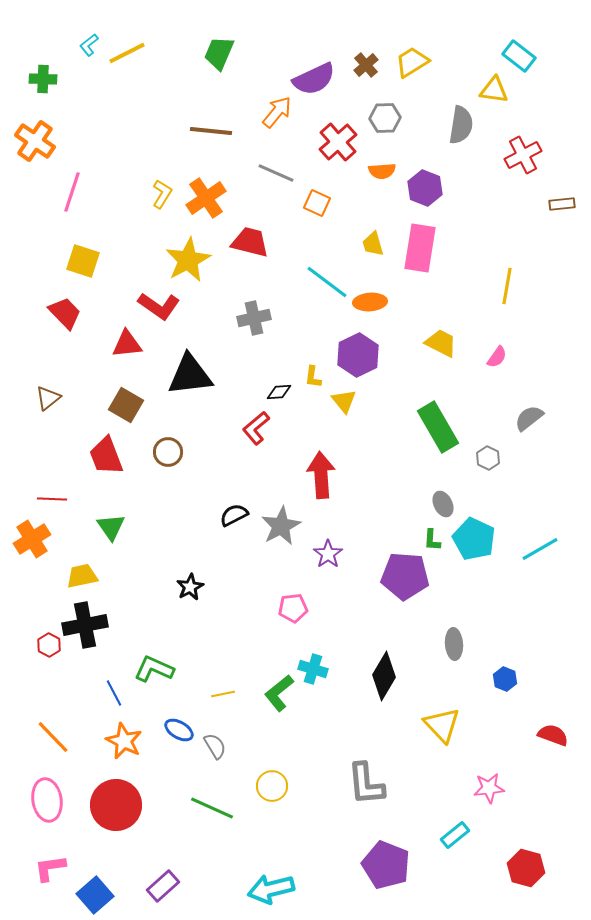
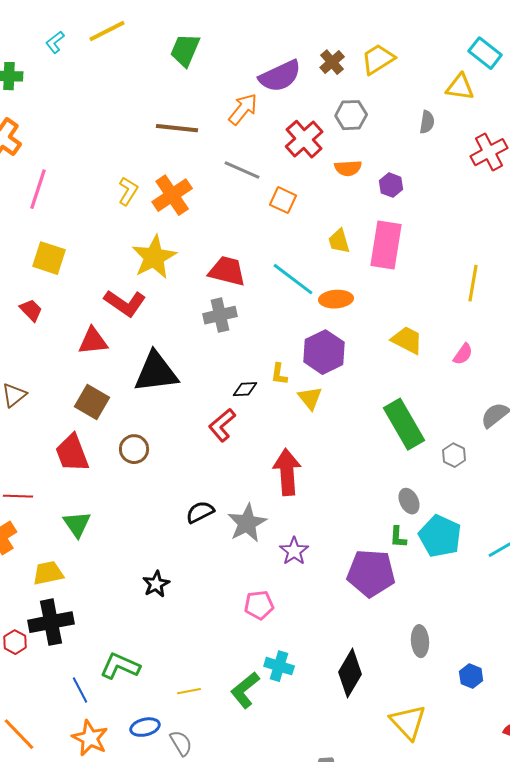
yellow line: (127, 53) -> (107, 31), moved
gray semicircle: (461, 125) -> (427, 122), size x0.6
purple hexagon: (425, 188) -> (391, 185), size x0.7
red trapezoid: (250, 242) -> (227, 271), moved
red trapezoid: (65, 313) -> (31, 310), size x0.7
blue ellipse: (179, 730) -> (145, 727), turned -44

